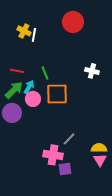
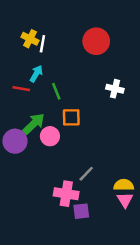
red circle: (73, 22) -> (96, 41), moved
cyan arrow: (29, 87) -> (36, 74), moved
green arrow: (14, 90) -> (34, 124), moved
orange square: (57, 94) -> (71, 117), size x0.7
pink circle: (33, 99) -> (50, 136), moved

